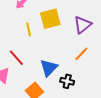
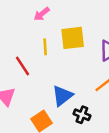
red line: (16, 58) -> (23, 66), moved

